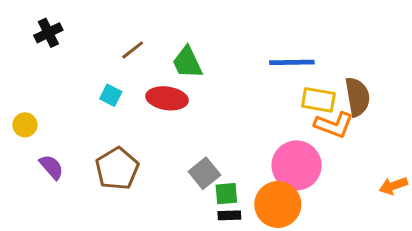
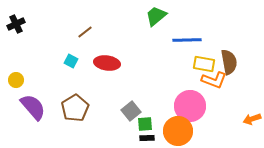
black cross: (48, 33) -> (16, 24), moved
green trapezoid: (187, 62) -> (156, 16), moved, turned 75
purple semicircle: (51, 167) -> (33, 107), size x1.6

